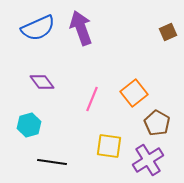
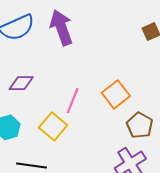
purple diamond: (42, 82) -> (21, 83), turned -55
yellow square: (109, 146) -> (53, 126), moved, turned 32

